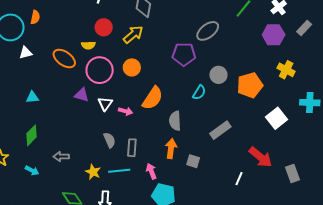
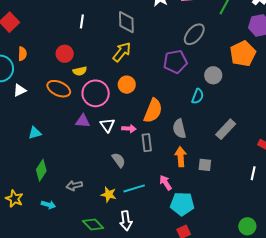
red circle: (104, 27) -> (65, 54), moved
orange pentagon: (250, 85) -> (243, 54), moved
gray rectangle: (132, 148) -> (147, 143), moved

